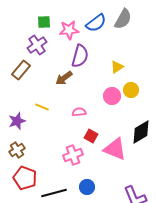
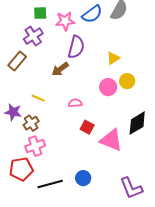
purple star: (17, 121) -> (13, 112), turned 30
brown cross: (17, 150) -> (31, 123), moved
pink cross: (73, 155) -> (35, 146), moved
red pentagon: (25, 178) -> (21, 169), turned -30

